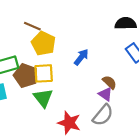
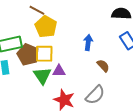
blue arrow: (81, 57) -> (88, 42), moved, turned -35
purple triangle: (105, 94) -> (59, 71), moved, turned -40

